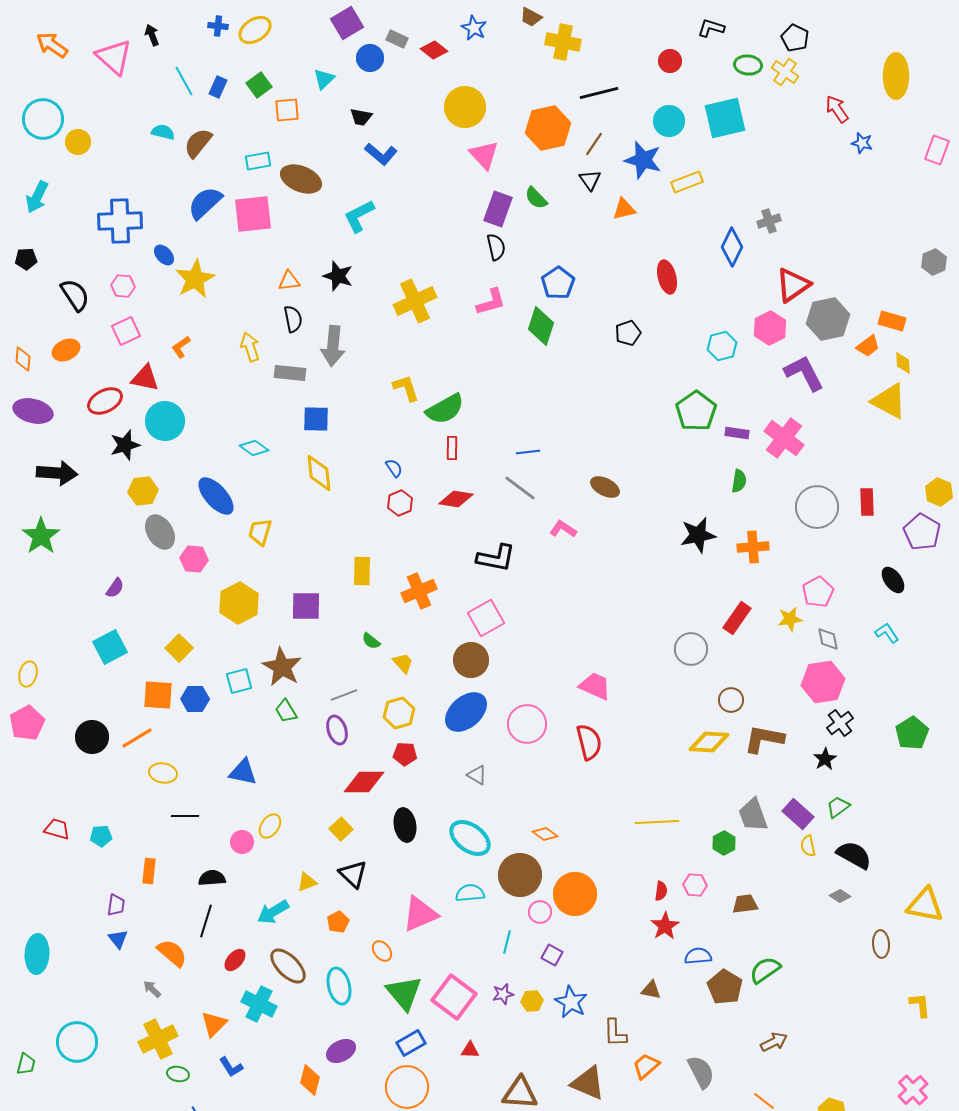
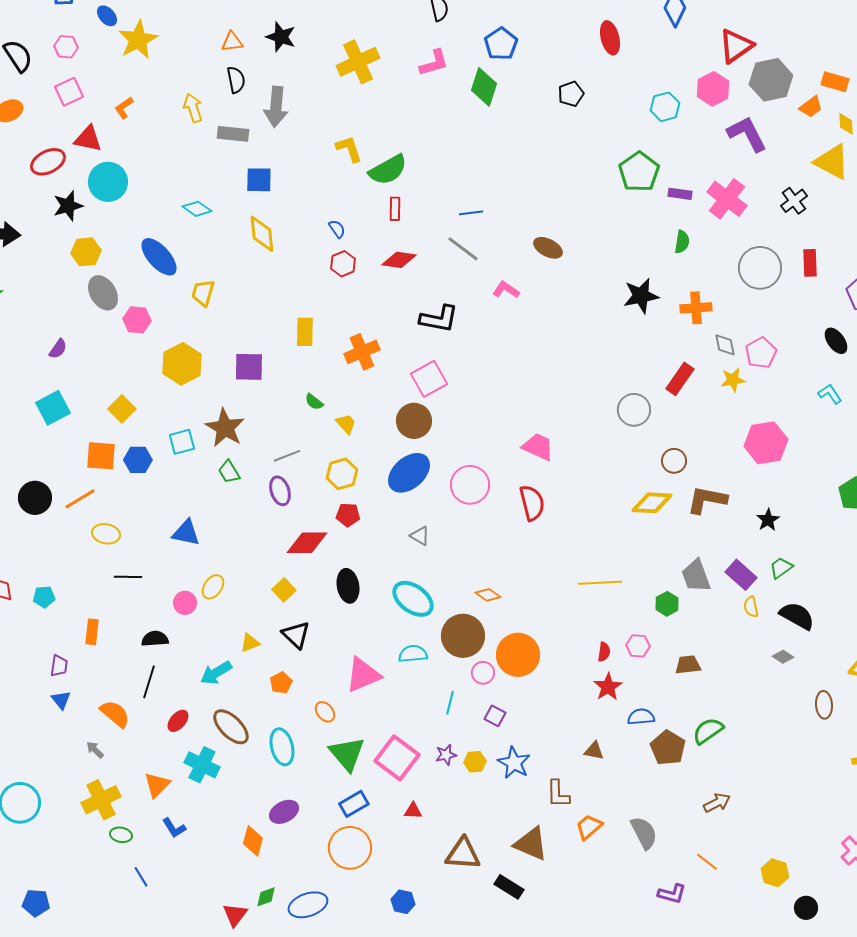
gray diamond: (828, 639) -> (725, 345), moved
black cross: (840, 723) -> (794, 201), moved

